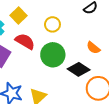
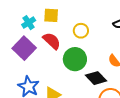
yellow square: (19, 16) -> (51, 15), turned 35

